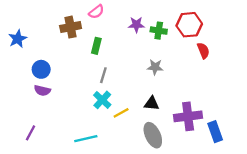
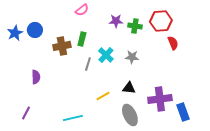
brown cross: (71, 27) -> (62, 46), moved
blue circle: (41, 69) -> (35, 30), moved
purple semicircle: (42, 91) -> (36, 77), turned -104
cyan cross: (102, 100) -> (106, 55), moved

